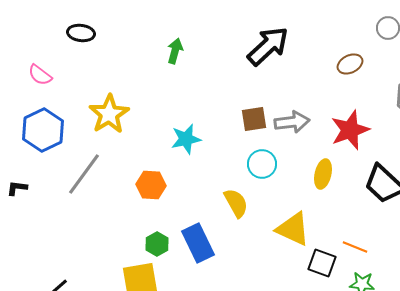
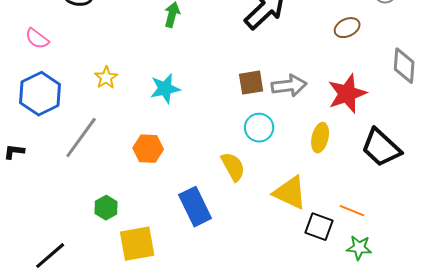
yellow star: (109, 114) -> (106, 78), size x0.6
cyan star: (186, 139) -> (165, 89), moved
green hexagon: (157, 244) -> (106, 208), moved

